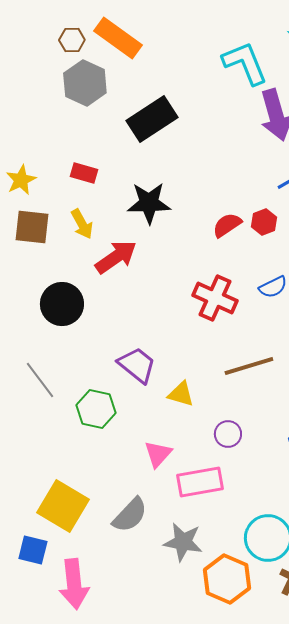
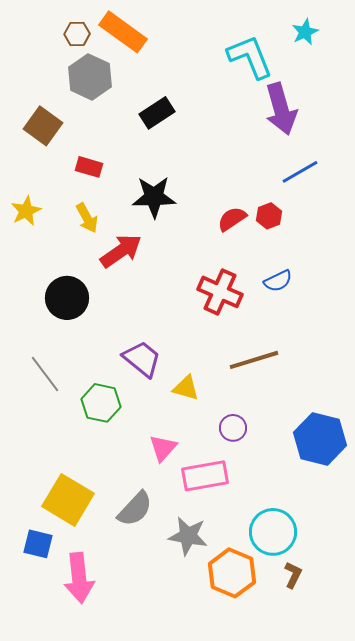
black rectangle: (152, 119) -> (157, 113), size x0.7
yellow star: (21, 180) -> (26, 211), moved
brown square: (32, 227) -> (43, 126), moved, turned 30

